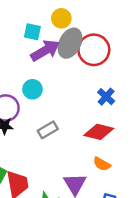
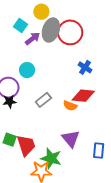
cyan square: (32, 32) -> (20, 25), turned 32
purple arrow: (45, 50) -> (33, 38), size x0.7
orange semicircle: (102, 164) -> (70, 106), moved

